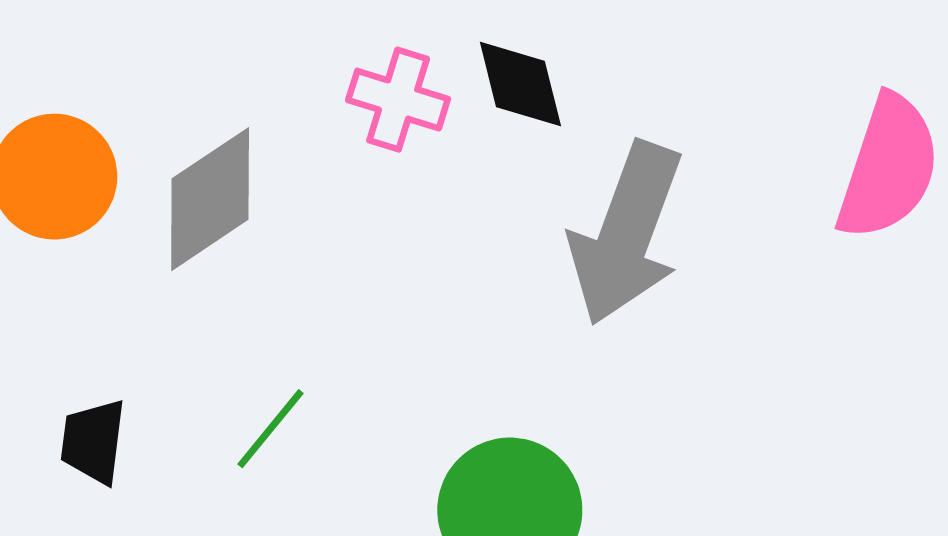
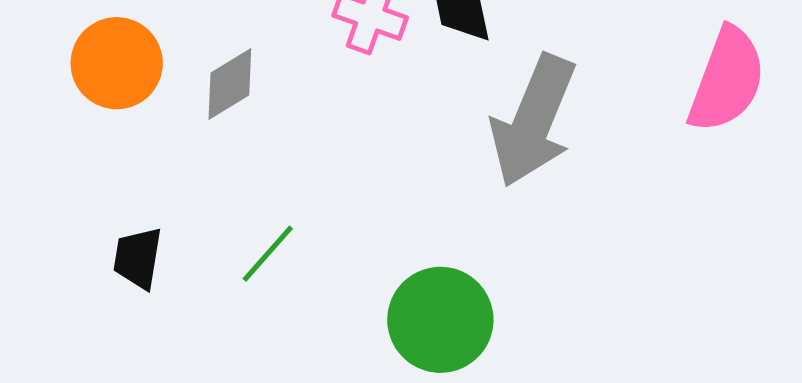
gray diamond: (210, 199) -> (230, 84), size x0.7

